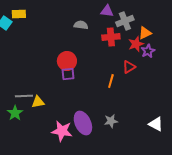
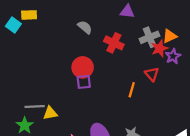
gray cross: (125, 21) -> (150, 37), moved
gray semicircle: (81, 25) -> (85, 27), moved, turned 32
red cross: (111, 37) -> (114, 43), moved, turned 30
red triangle: (129, 67) -> (152, 74), turned -40

